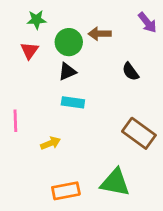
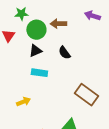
green star: (36, 20) -> (21, 14), moved
purple arrow: (147, 22) -> (92, 16), turned 147
black semicircle: (131, 72) -> (64, 53), moved

